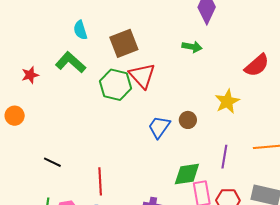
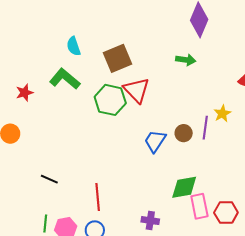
yellow star: (227, 101) -> (222, 114), size x0.7
purple line: (224, 157) -> (205, 128), moved

